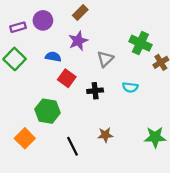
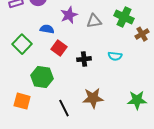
green square: (15, 59) -> (22, 44), moved
gray triangle: (105, 59) -> (94, 21), moved, turned 35
brown star: (105, 135) -> (93, 98), size x1.5
orange square: (25, 138) -> (22, 101), turned -30

